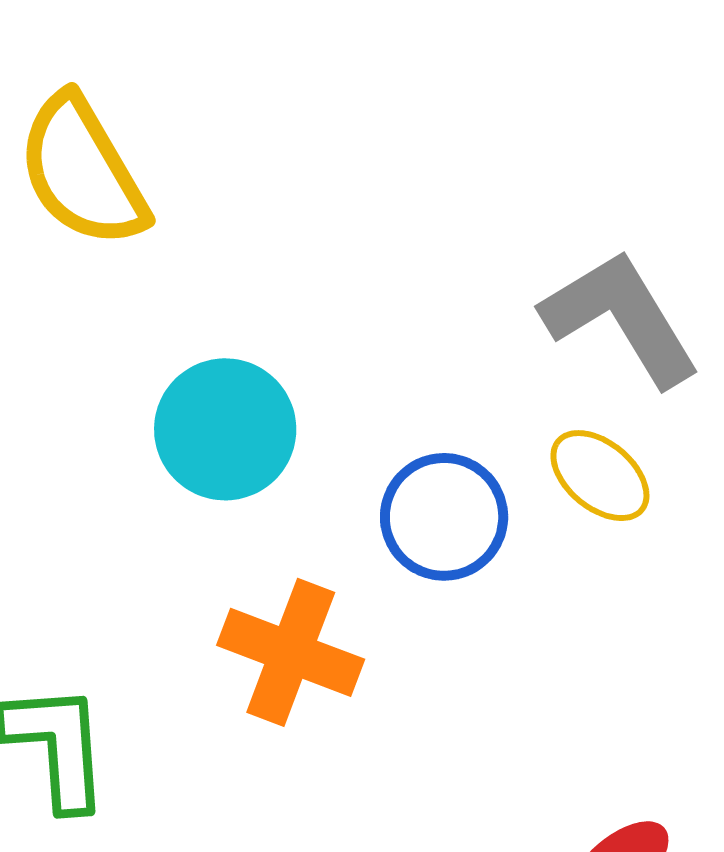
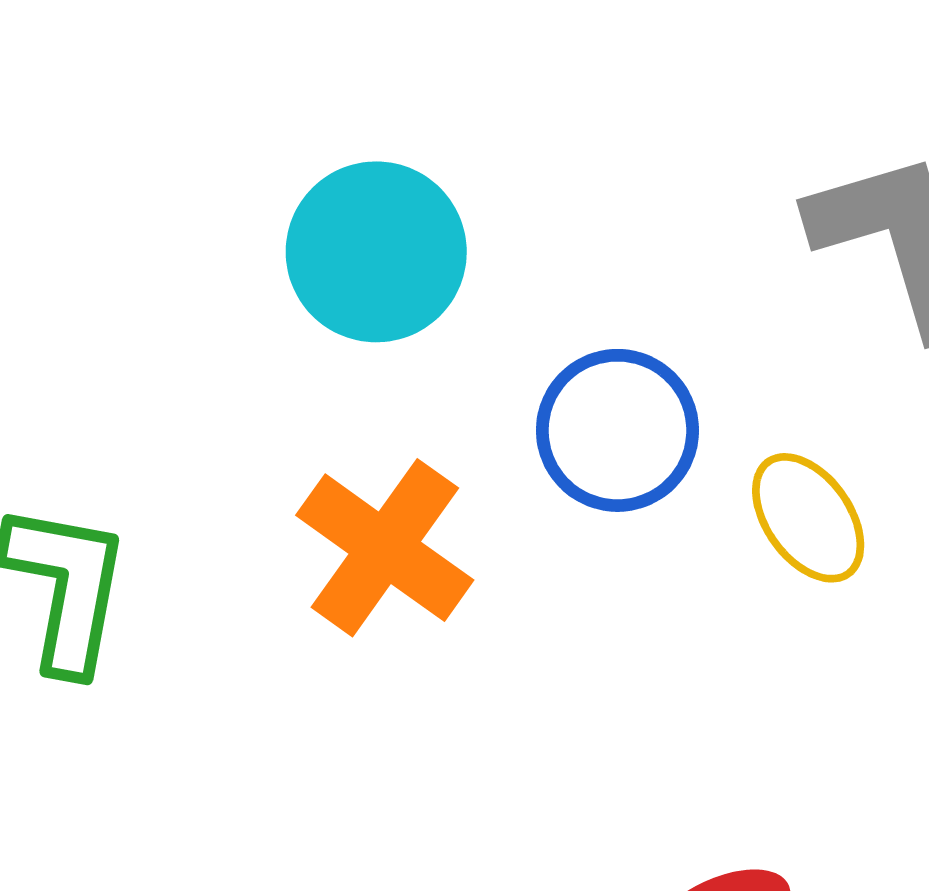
yellow ellipse: (600, 476) -> (808, 518), moved

